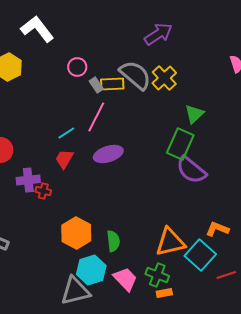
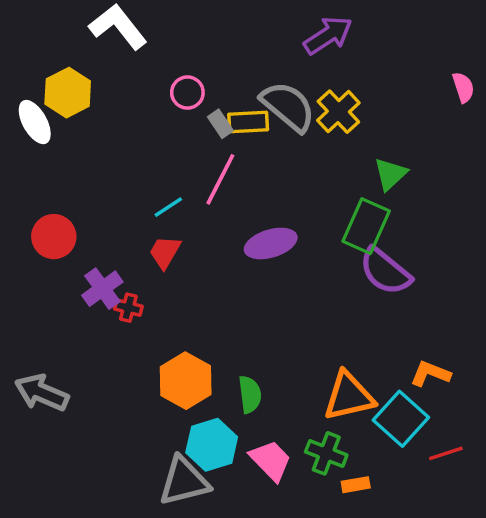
purple ellipse: (108, 154) -> (271, 243), moved
purple cross: (28, 180) -> (102, 289), turned -30
orange rectangle: (164, 293) -> (356, 485), moved

